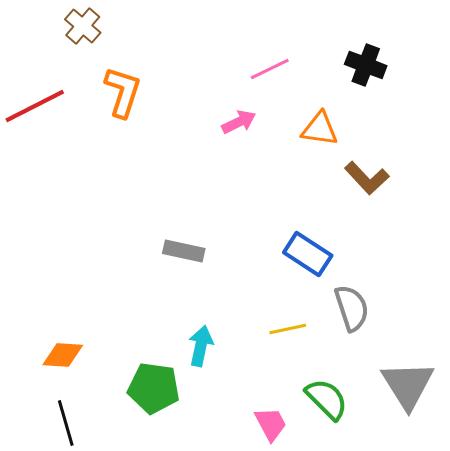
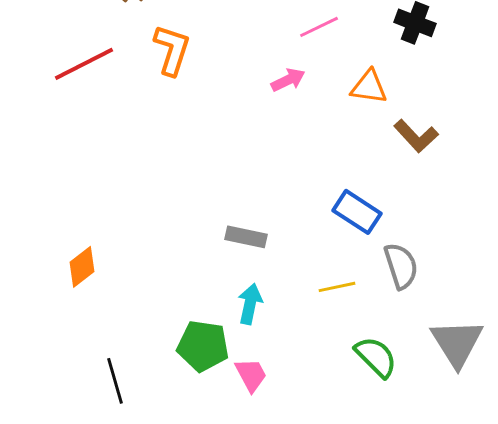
gray rectangle: (184, 251) -> (246, 237), moved
orange diamond: (63, 355) -> (82, 267), moved, turned -42
pink trapezoid: (271, 424) -> (251, 375), moved

